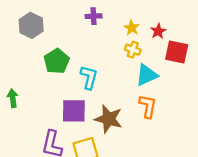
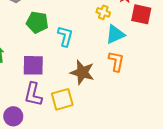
green pentagon: (57, 61) -> (37, 22), turned -30
purple square: (74, 111) -> (33, 65), moved

